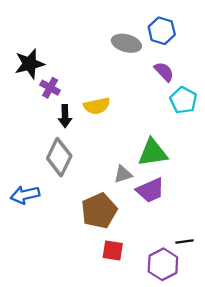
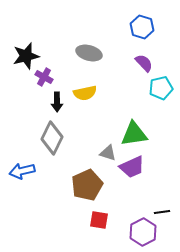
gray ellipse: (126, 43) -> (89, 53), moved
cyan pentagon: (183, 100) -> (161, 88), turned 30
gray triangle: (123, 174) -> (108, 153), turned 36

